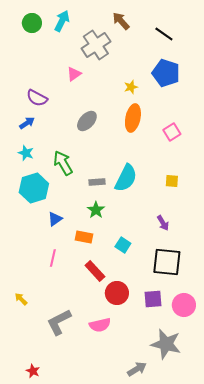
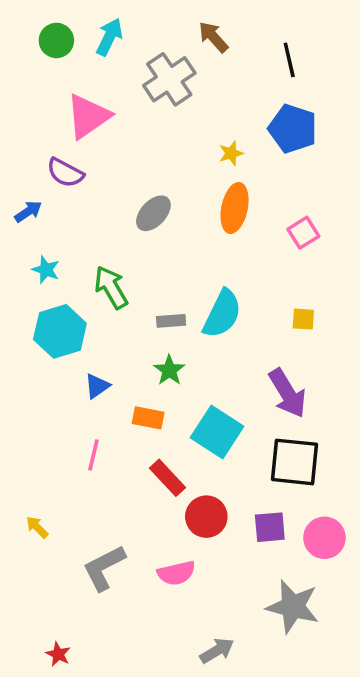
black line: (164, 34) -> (289, 60), turned 42
pink triangle: (74, 74) -> (88, 116), moved, size x1.8
blue arrow: (27, 123) -> (28, 212), moved
purple arrow: (163, 223) -> (287, 393), size x1.8
cyan square: (123, 245) -> (217, 432), size x1.8
gray arrow: (137, 369) -> (217, 651), moved

